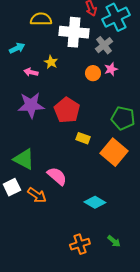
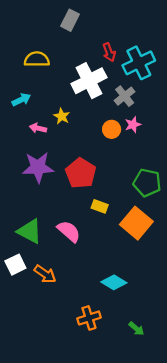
yellow semicircle: (41, 19) -> (37, 59), moved
white cross: (74, 32) -> (89, 81), turned -32
pink semicircle: (57, 176) -> (69, 231), moved
orange cross: (80, 244) -> (89, 318), moved

